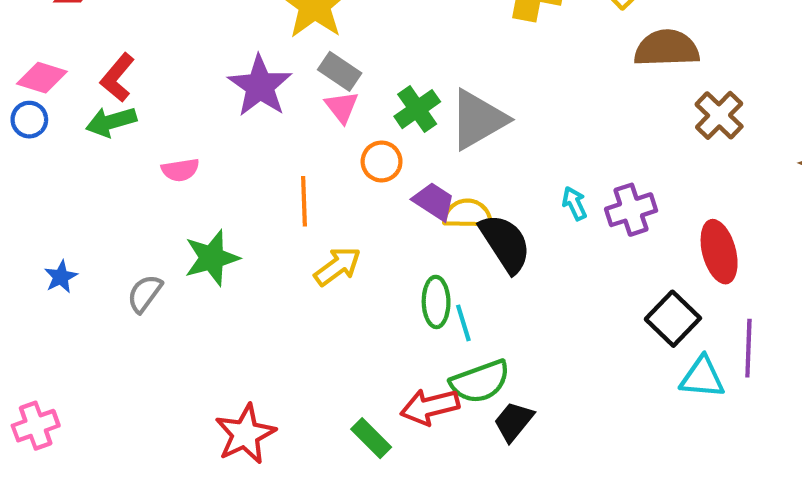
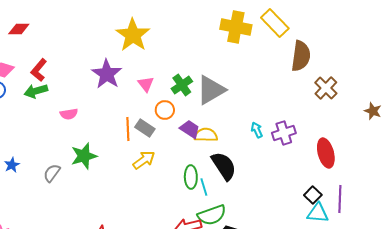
brown semicircle: (667, 48) -> (301, 56), turned 100
gray rectangle: (340, 71) -> (145, 128), moved
black semicircle: (505, 243) -> (224, 166), moved
black square: (673, 319) -> (313, 195), moved, size x0.7

